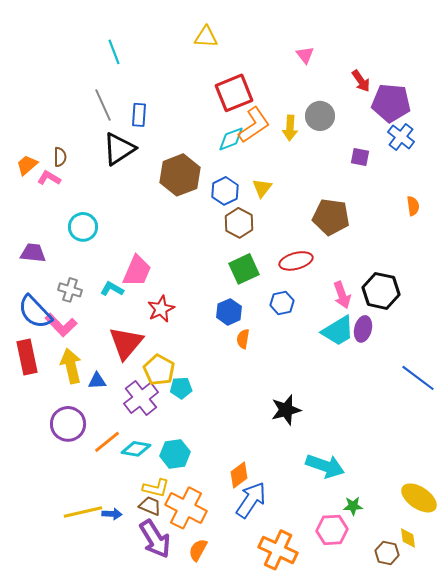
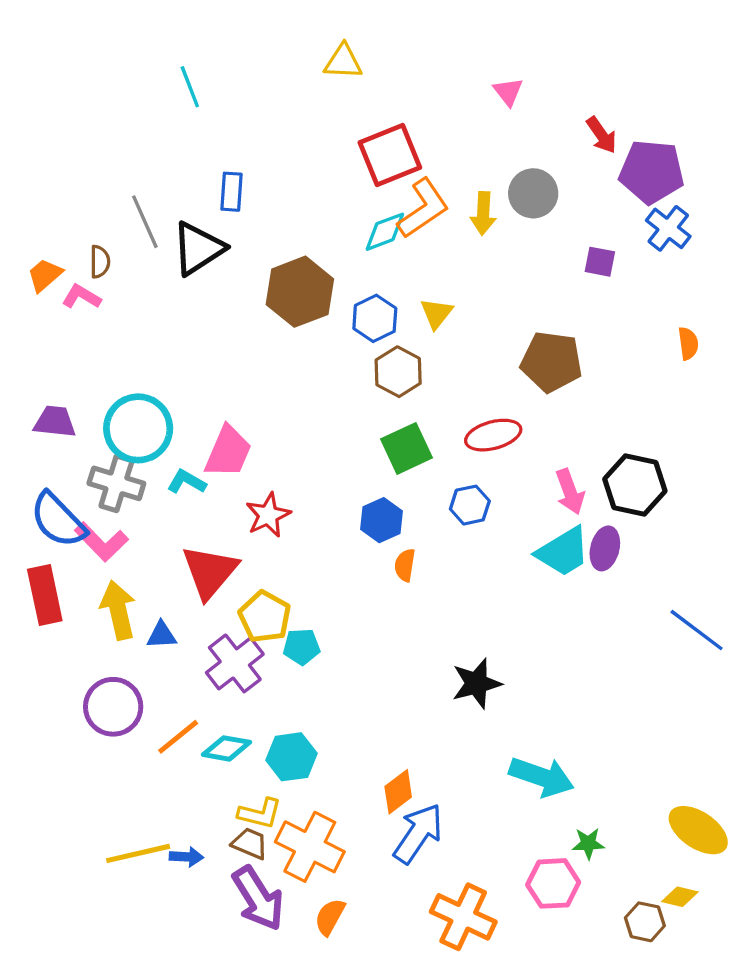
gray line: (103, 105) -> (145, 222), moved
cyan circle: (83, 227) -> (138, 428), moved, size x1.4
gray cross: (70, 290) -> (116, 483), size x1.4
yellow diamond: (408, 538) -> (680, 897), turned -70

